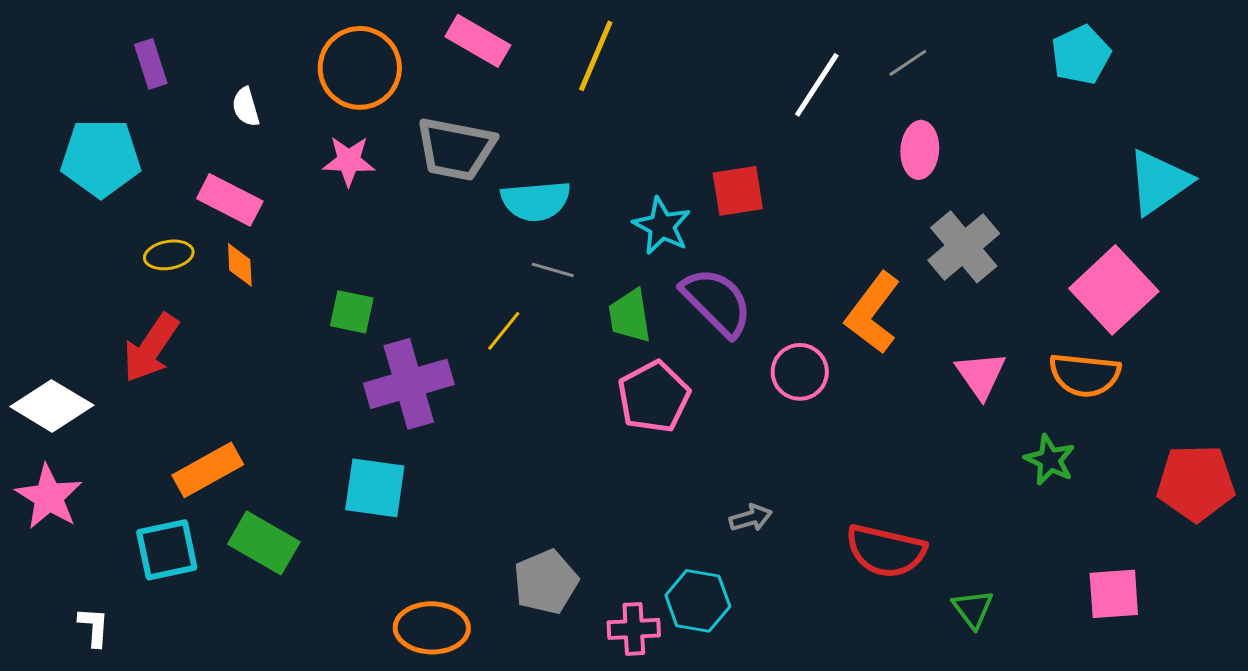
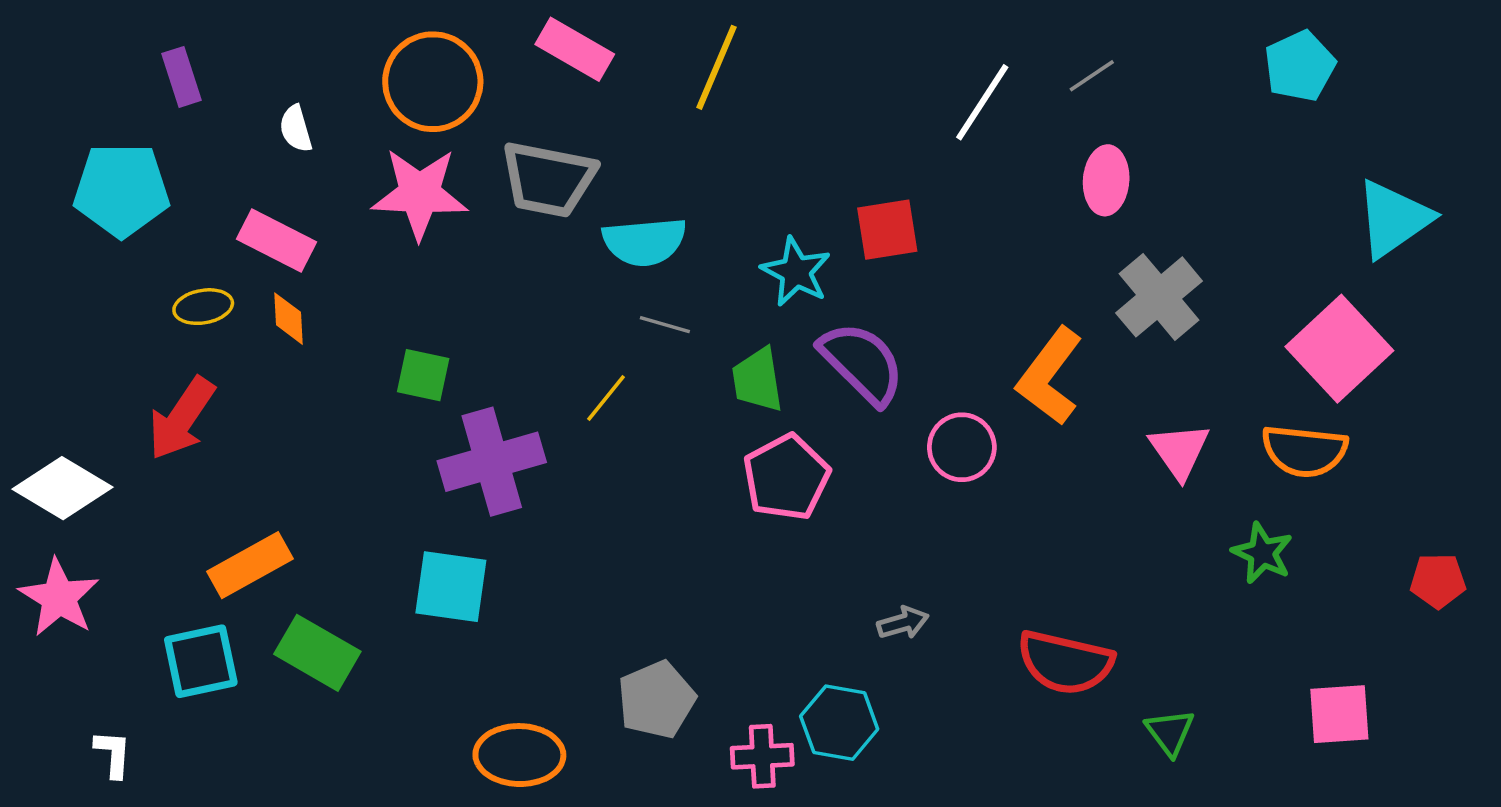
pink star: (349, 161) -> (420, 194), size x1.5
red pentagon: (1196, 483) -> (1438, 581), size x0.6

